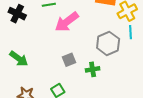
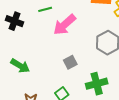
green cross: (93, 69) -> (97, 84), moved, size x1.5

